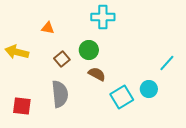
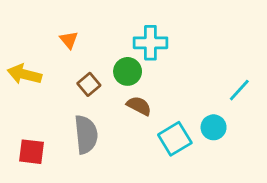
cyan cross: (103, 17) -> (150, 43), moved
orange triangle: (48, 28) -> (69, 40), turned 40

